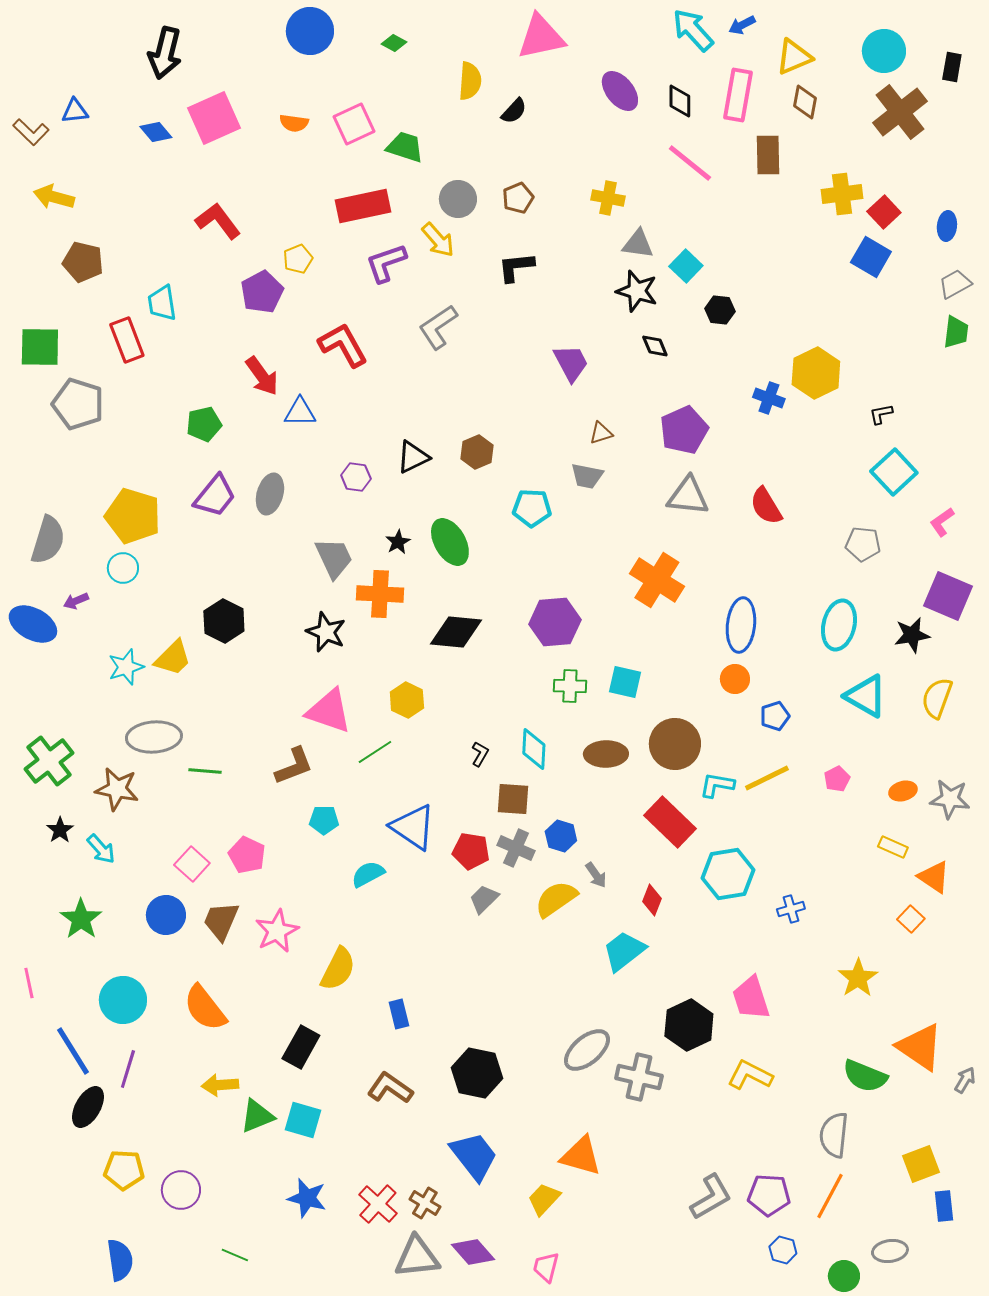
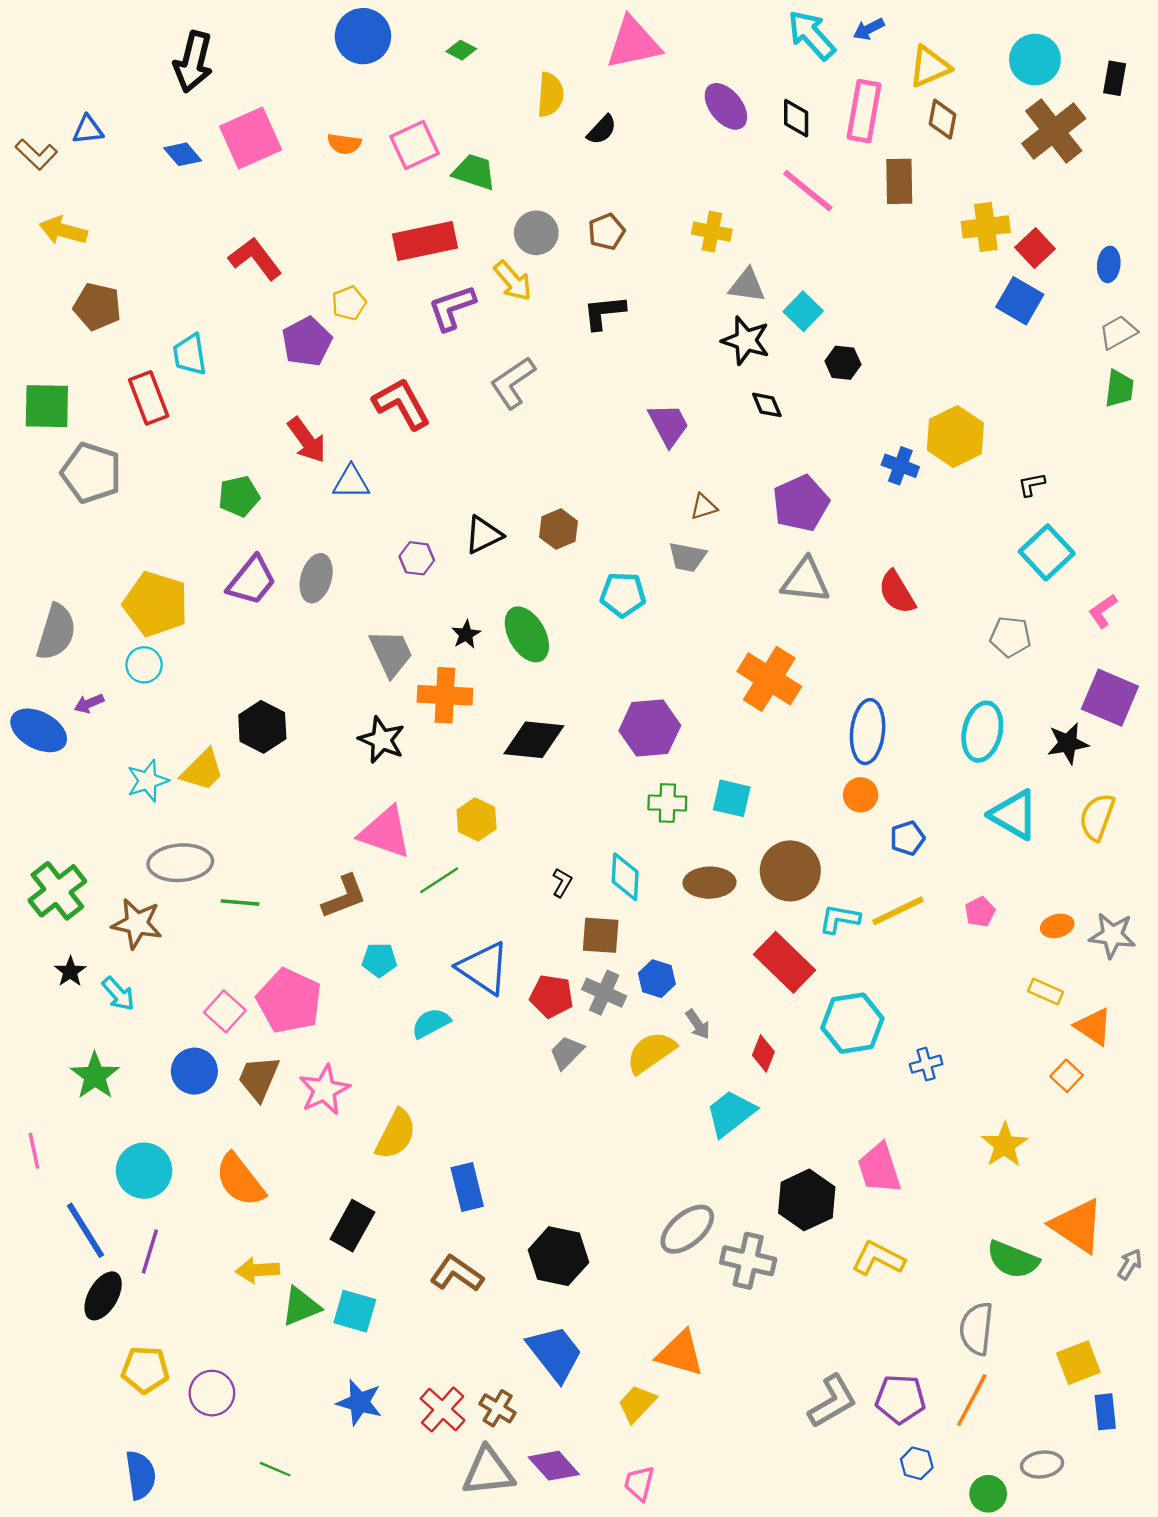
pink pentagon: (247, 855) -> (289, 1001), size x1.5
blue rectangle: (399, 1014) -> (467, 1187), size x1.4

